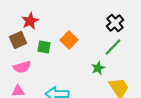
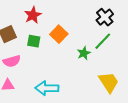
red star: (30, 21) -> (33, 15), moved
green star: (98, 68) -> (84, 53), moved

